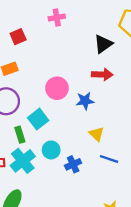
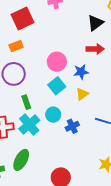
red square: (18, 37) -> (22, 19), size x1.6
cyan square: (38, 119) -> (57, 86), moved
yellow triangle: (97, 134) -> (82, 94), moved, turned 40

